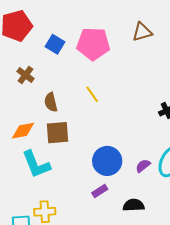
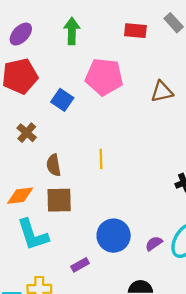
pink pentagon: (93, 44) -> (104, 77), moved
yellow line: (92, 94) -> (101, 159), turned 30
purple rectangle: (100, 191) -> (80, 265), moved

